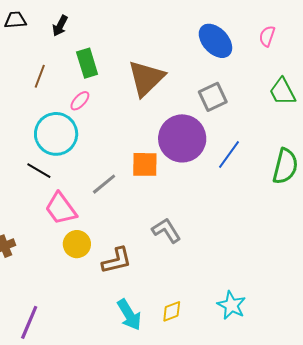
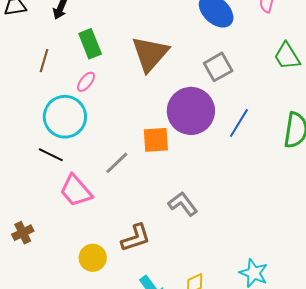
yellow circle: (77, 244) -> (93, 258), moved

